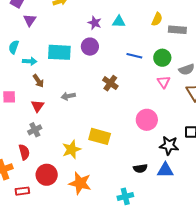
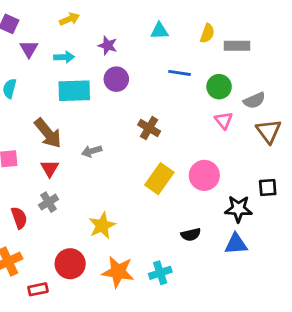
cyan triangle: (119, 22) -> (159, 31), moved
purple star: (95, 23) -> (108, 45), moved
blue line: (134, 56) -> (180, 73), moved
cyan arrow: (30, 61) -> (64, 57), moved
brown arrow: (38, 81) -> (48, 133), size x1.6
yellow rectangle: (100, 136) -> (159, 179), moved, turned -65
red semicircle: (24, 152) -> (19, 218), moved
black semicircle: (140, 168) -> (191, 235), moved
cyan cross: (125, 196) -> (160, 273), moved

